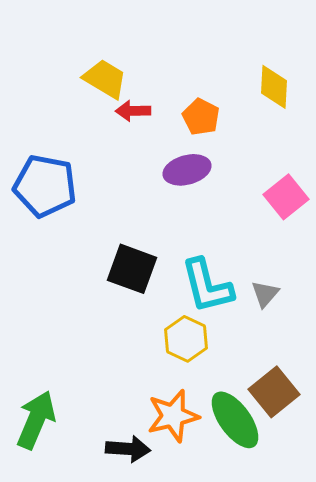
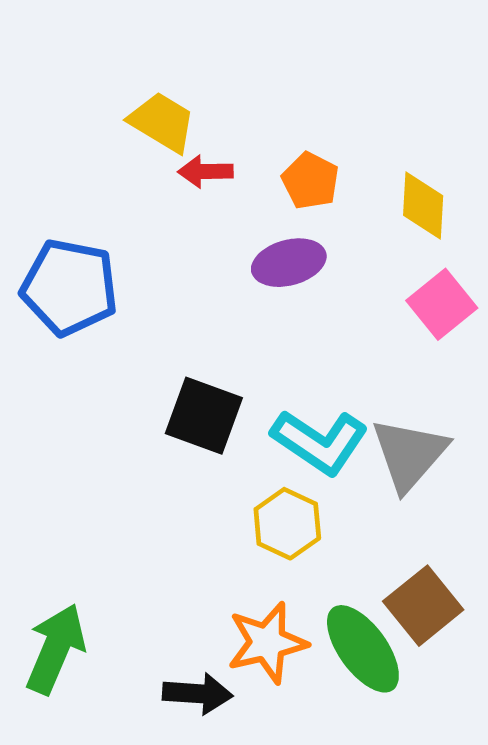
yellow diamond: (274, 87) -> (423, 205), moved
cyan L-shape: (207, 286) -> (320, 442), turned -42
gray triangle: (265, 294) -> (409, 454), size x1.8

